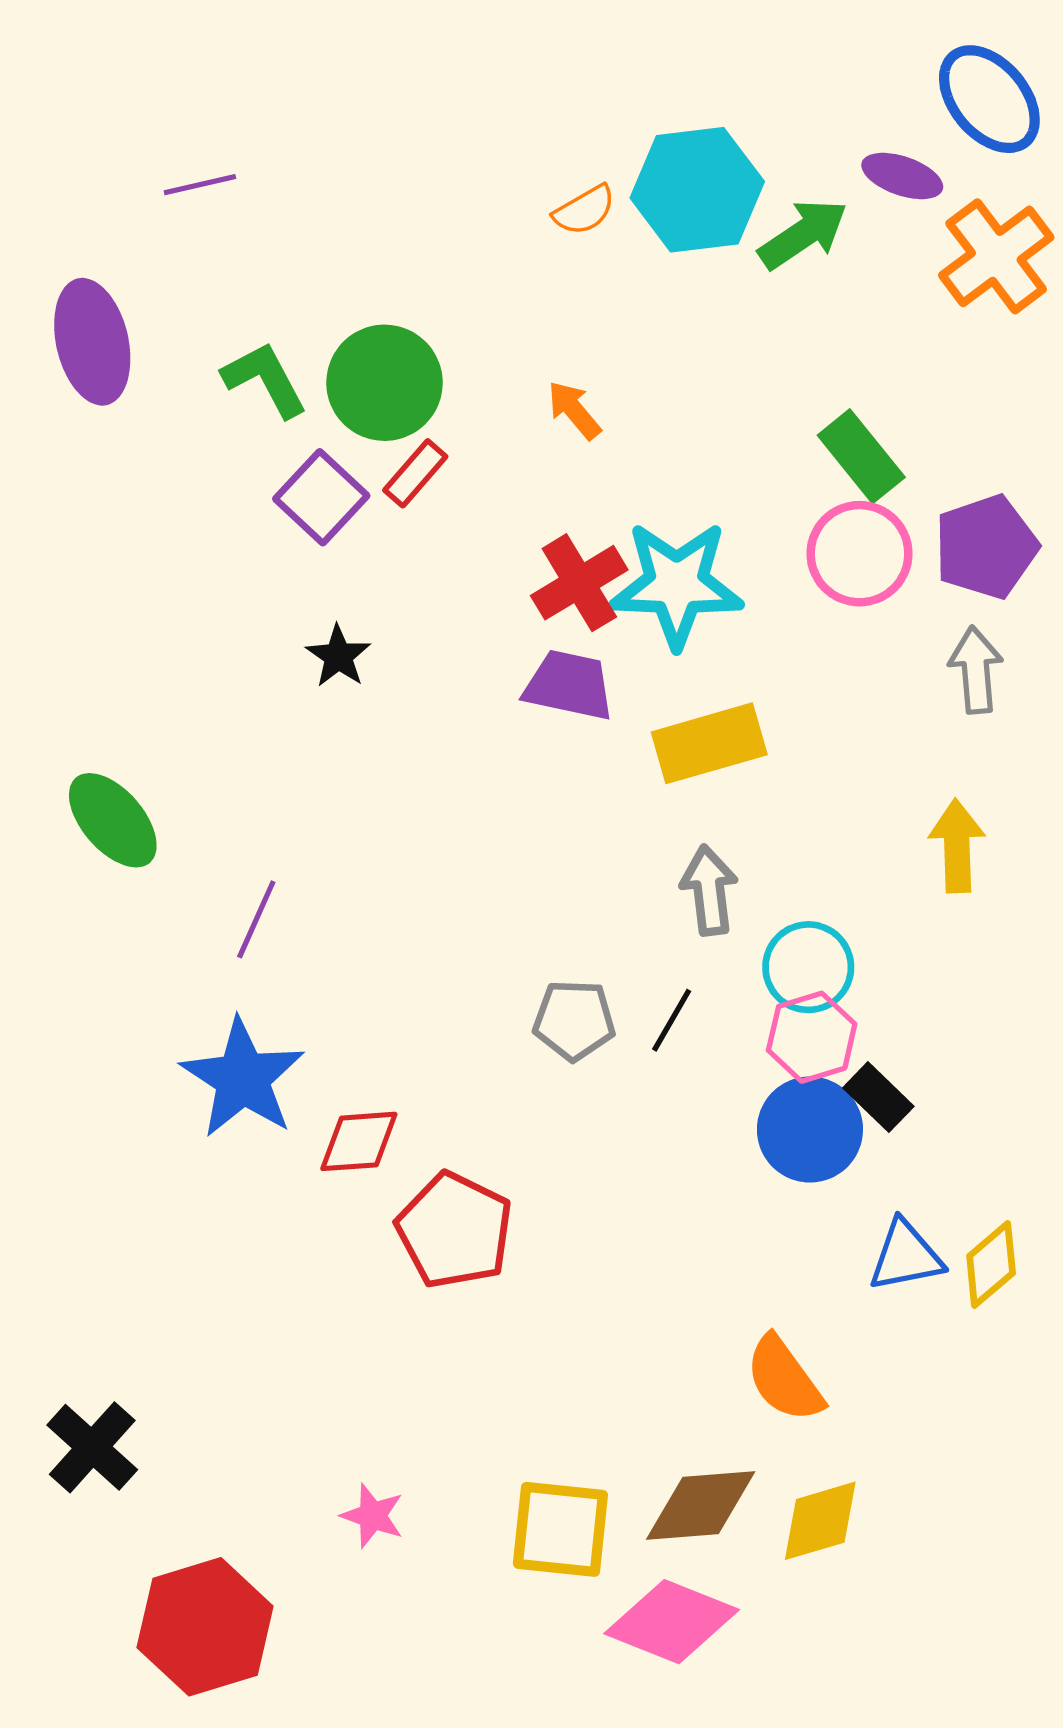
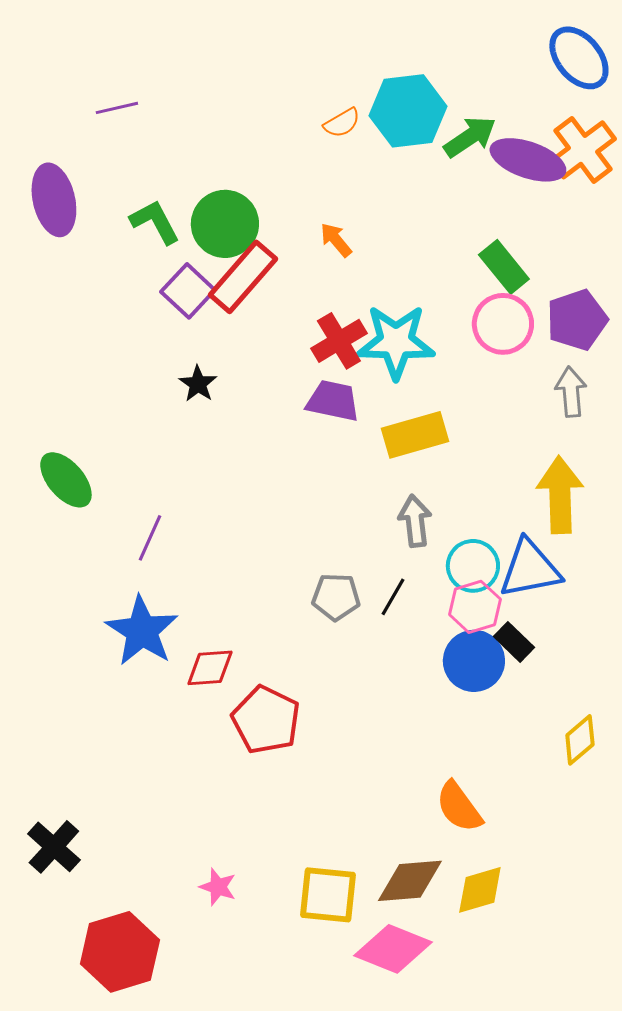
purple ellipse: (902, 176) -> (528, 160), moved, size x1.6
red rectangle: (415, 473) -> (243, 277), size x1.8
yellow arrow: (957, 846) -> (560, 495), size x1.4
blue triangle: (906, 1256) -> (530, 569), moved, size x1.4

